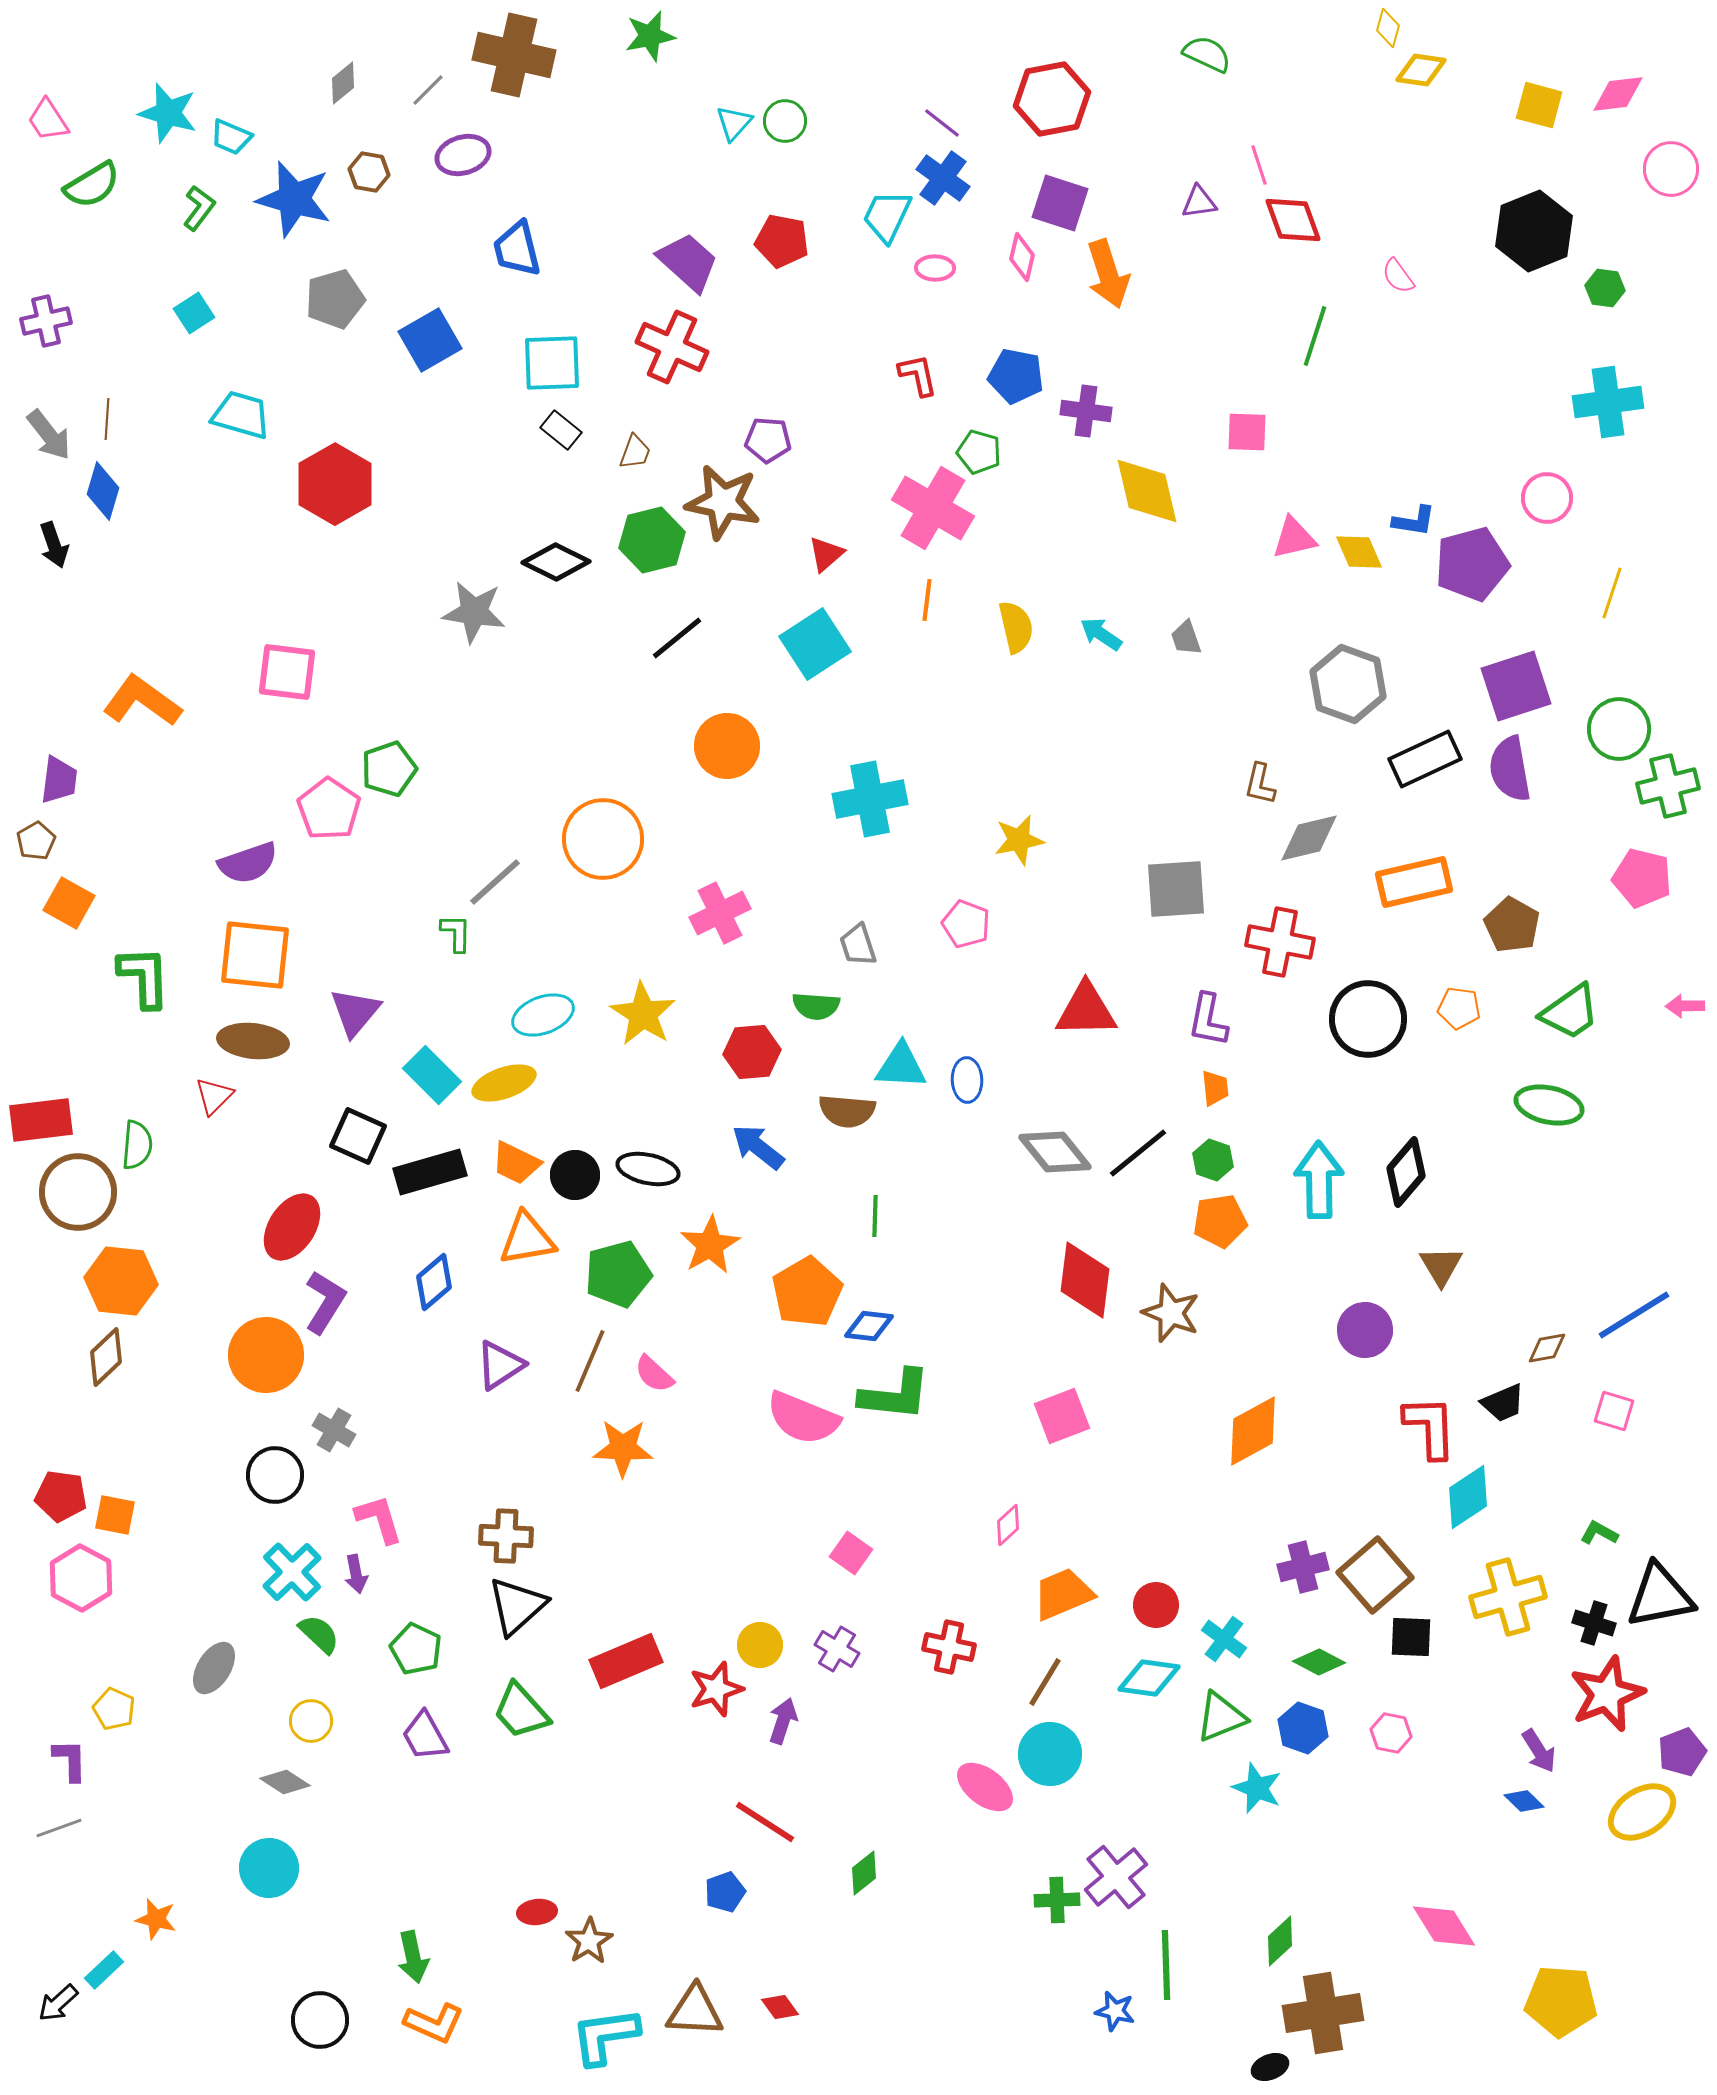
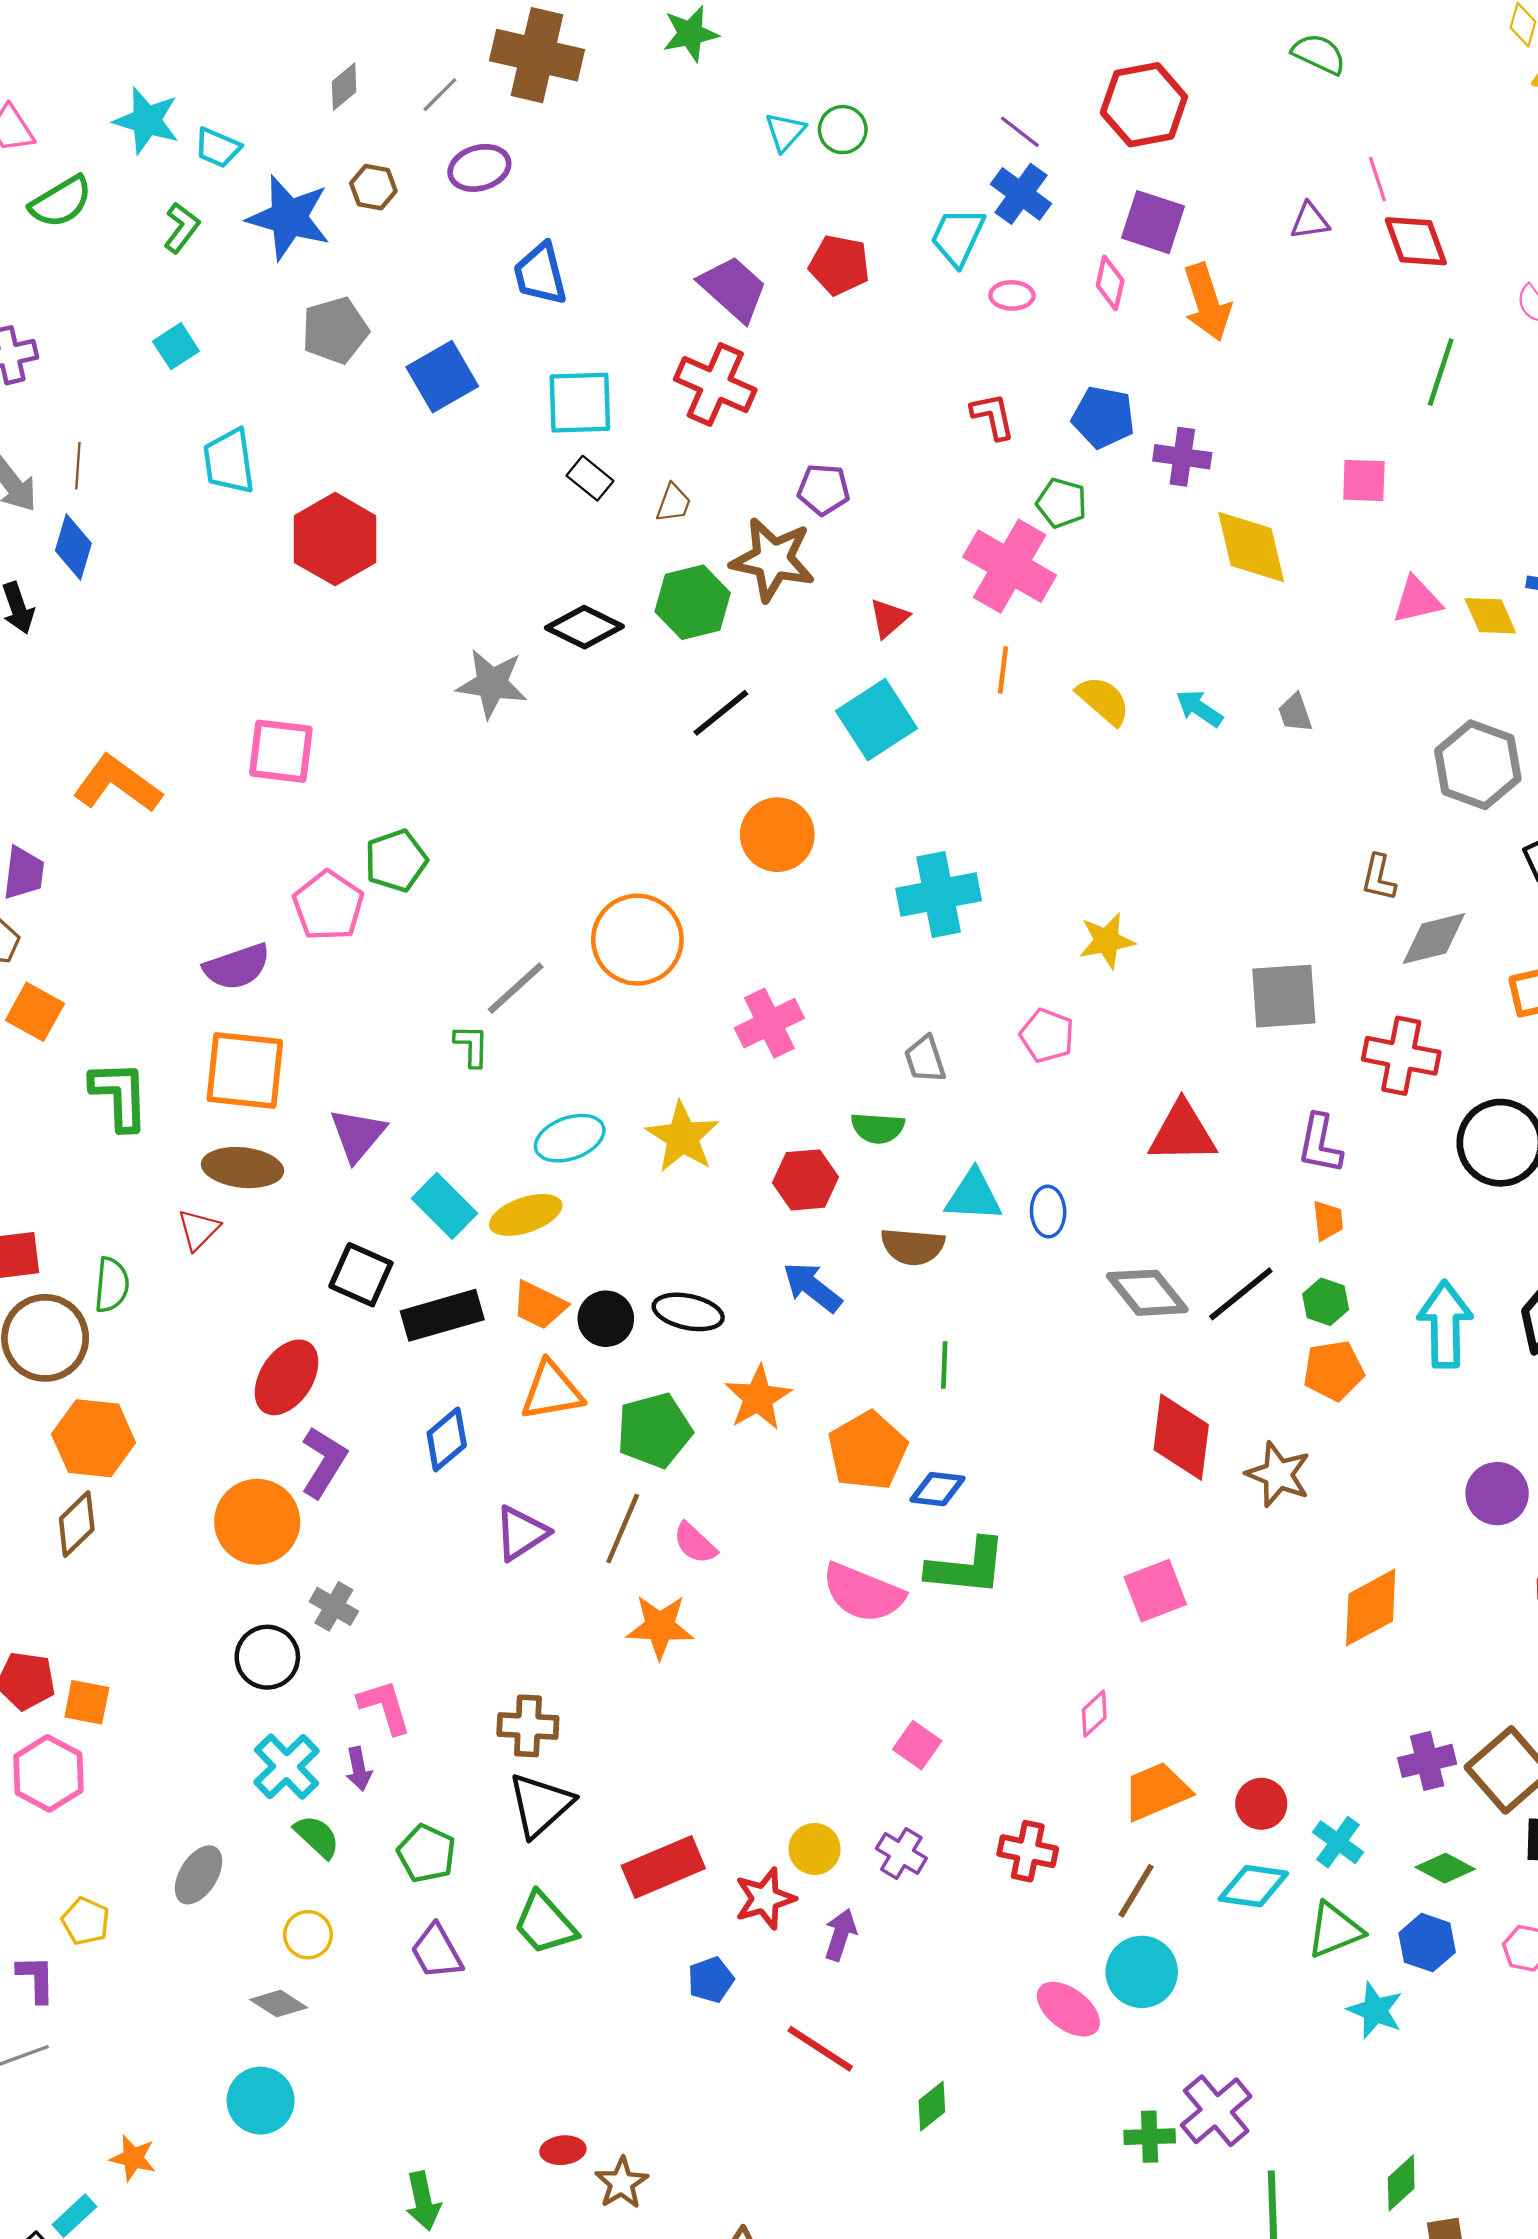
cyan trapezoid: (241, 415) -> (229, 461), turned -114
yellow semicircle: (1016, 627) -> (1103, 700), turned -36
blue pentagon: (725, 1892) -> (711, 1980), moved

